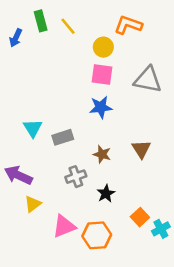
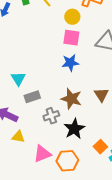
gray rectangle: (63, 137) -> (32, 97), moved
brown star: (102, 154) -> (71, 99), size x1.5
black star: (106, 194) -> (74, 129), size x1.5
yellow triangle: (33, 204) -> (18, 137), turned 48

